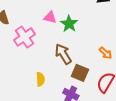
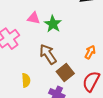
orange arrow: (106, 53) -> (90, 52), turned -104
brown square: (80, 73) -> (65, 73), turned 30

